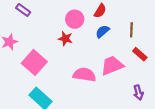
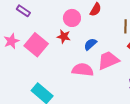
blue semicircle: (102, 31) -> (90, 44), moved
pink square: (34, 62) -> (36, 45), moved

